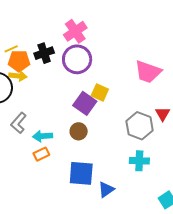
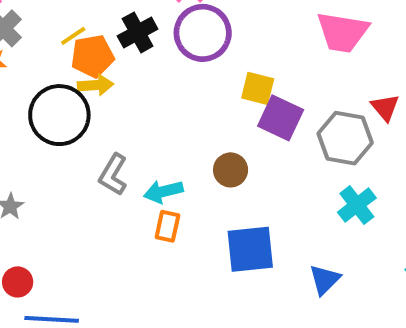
purple square: (85, 103) -> (281, 118), moved
orange rectangle: (41, 154) -> (167, 226), turned -42
cyan cross: (139, 161) -> (357, 205), turned -30
blue triangle: (106, 190) -> (325, 280), moved

